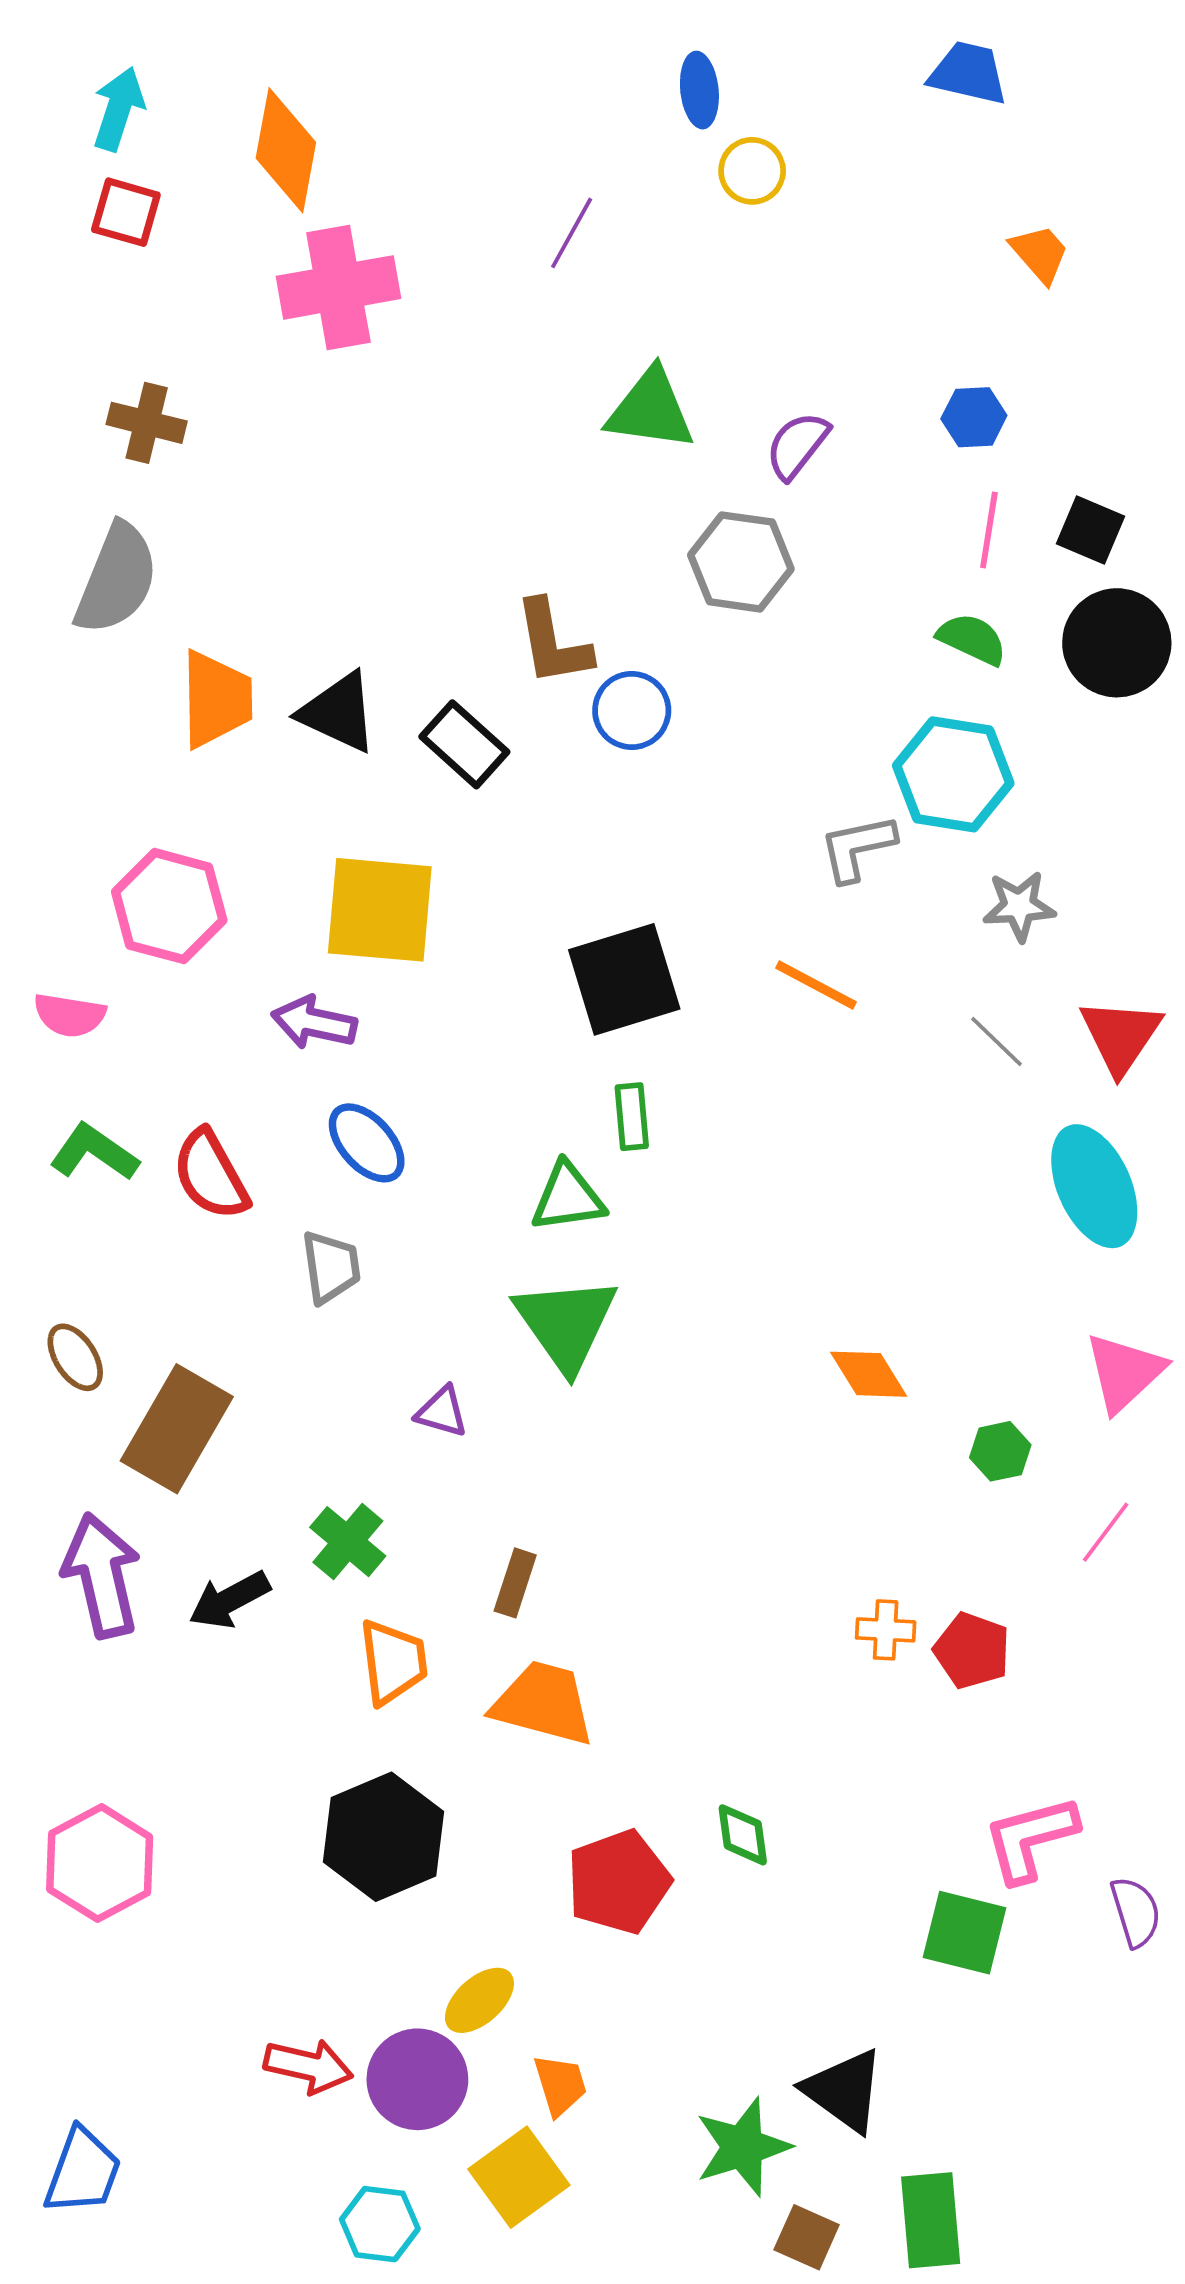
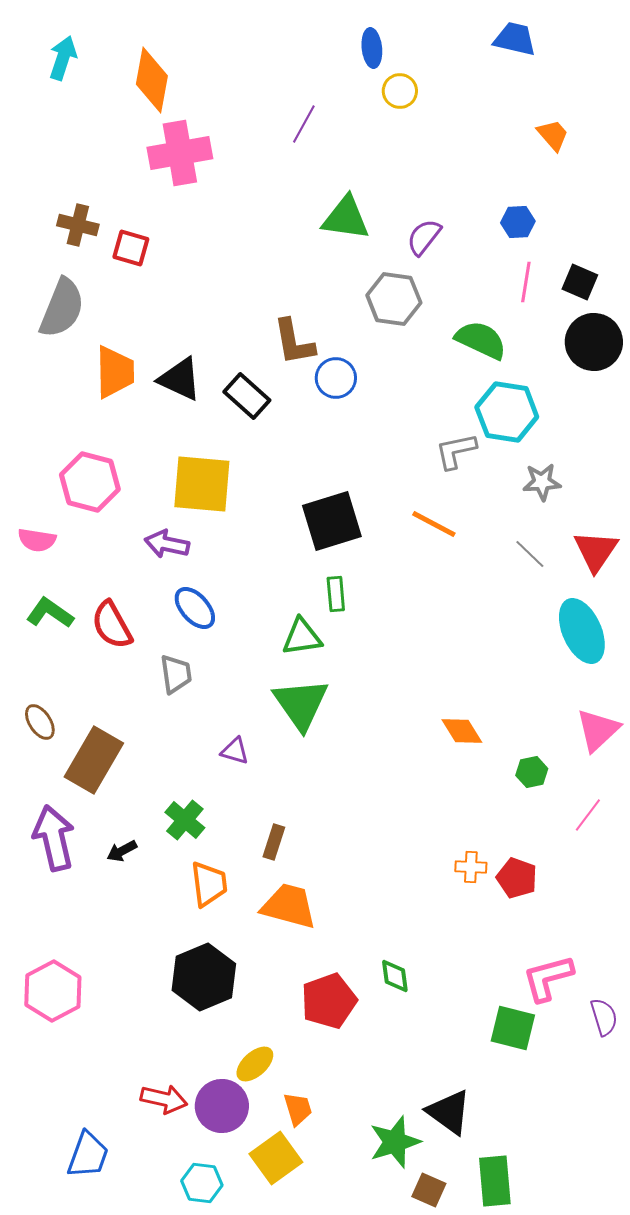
red square: (126, 212) -> (131, 248), moved
green semicircle: (972, 639) -> (481, 340), moved, size x1.4
black arrow: (229, 1600) -> (122, 851), size x0.7
blue trapezoid: (83, 2171) -> (88, 1155), moved

